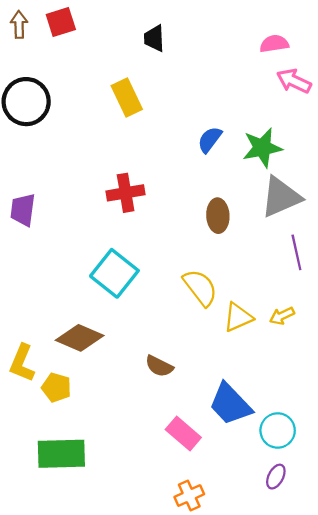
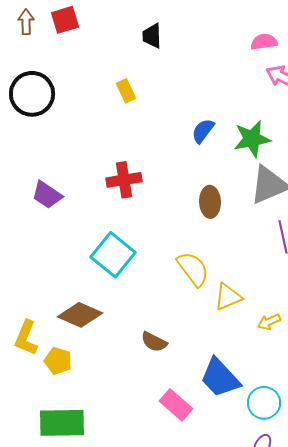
yellow rectangle: (127, 97) -> (126, 91), size x0.7
purple trapezoid: (23, 210) -> (47, 195), moved, turned -64
yellow arrow: (282, 316) -> (269, 322), moved

